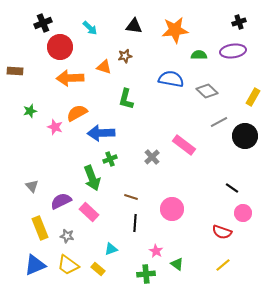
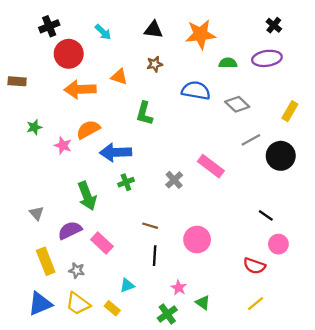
black cross: (239, 22) -> (274, 25), turned -32
brown star: (125, 56) -> (155, 64), moved
green arrow: (92, 178) -> (87, 196), moved
green cross: (146, 274) -> (167, 314), turned -30

